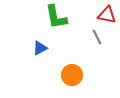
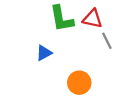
red triangle: (107, 15) -> (92, 19), moved

